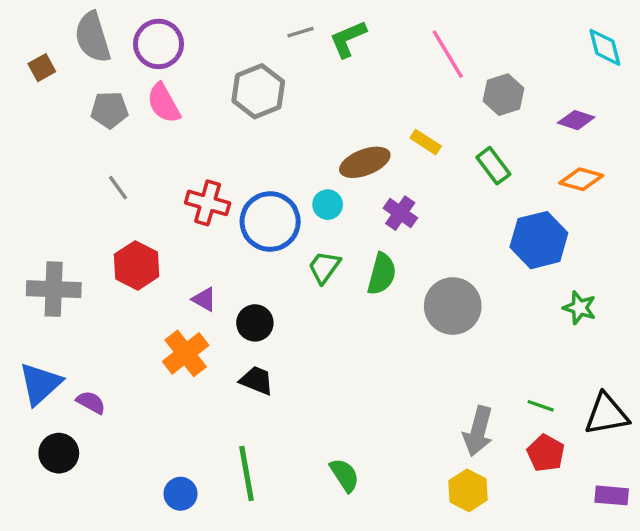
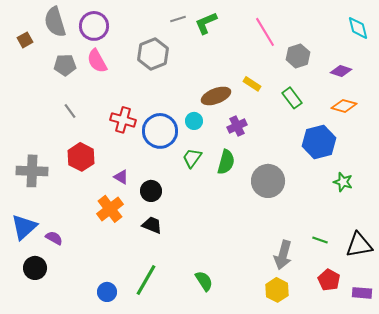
purple cross: (400, 213) -> (237, 126), turned 30
red pentagon: (546, 453) -> (329, 280), moved
green line: (246, 473) -> (146, 280), turned 40

